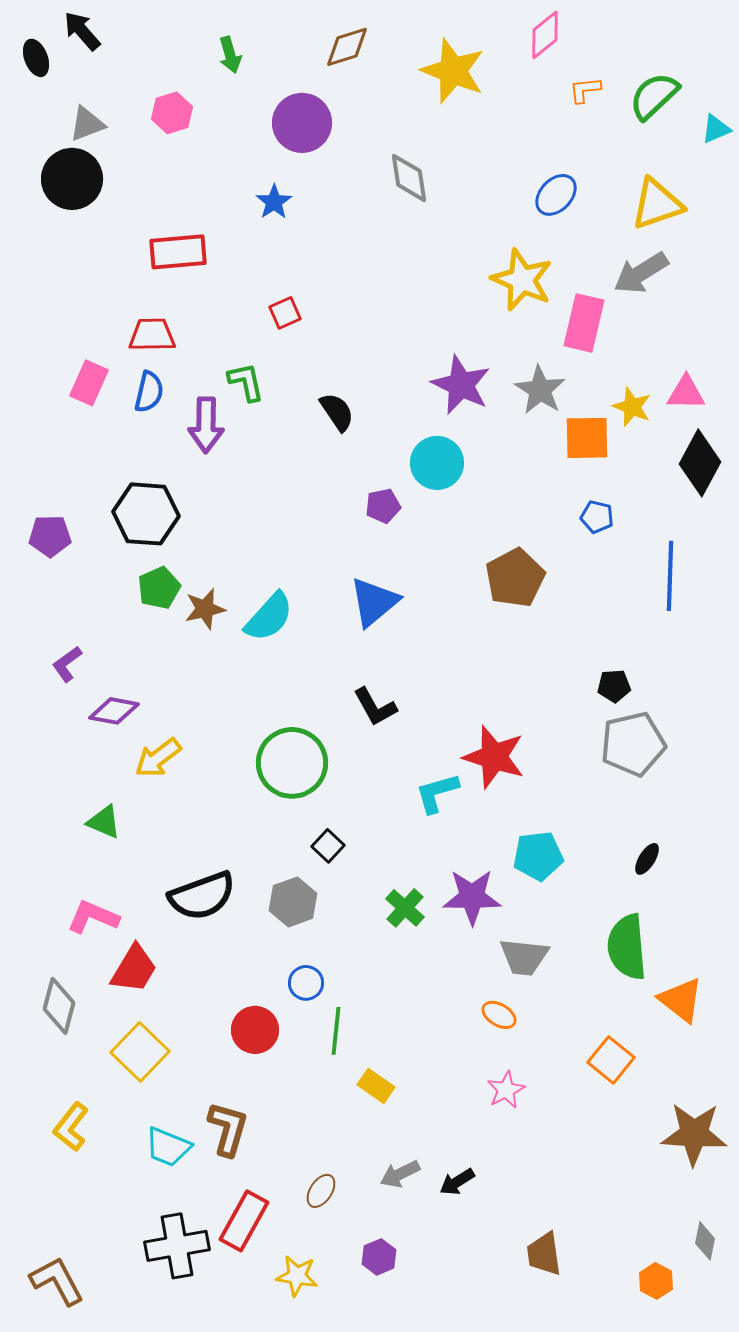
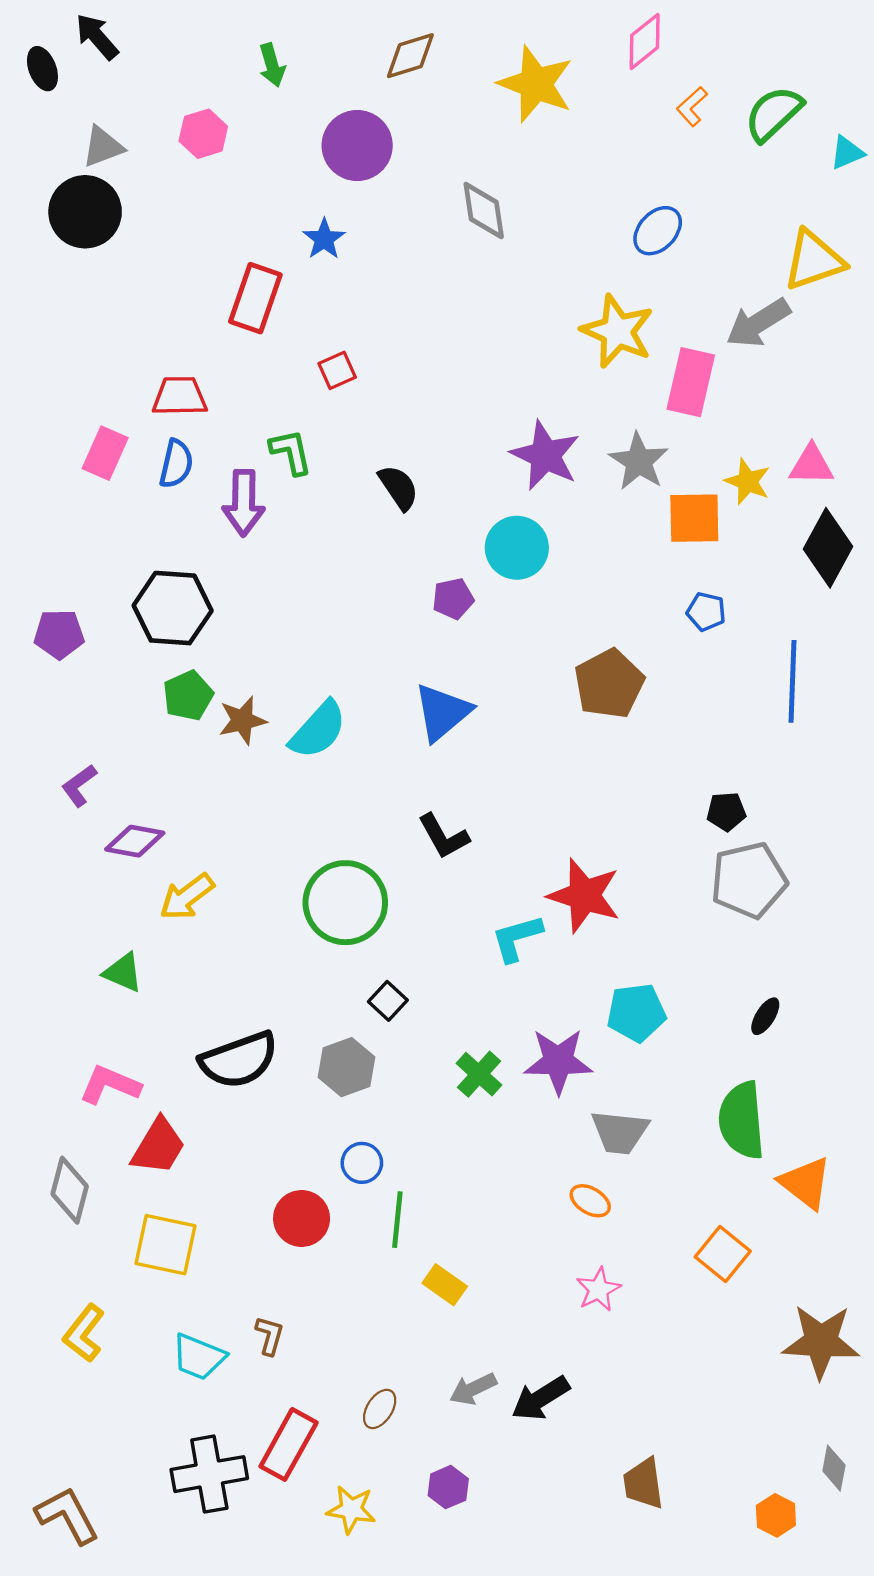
orange L-shape: (585, 90) -> (692, 106), turned -36
yellow triangle: (657, 204) -> (814, 260), moved
red rectangle: (178, 252) -> (255, 298), moved, turned -66
yellow square: (140, 1052) -> (166, 1245), turned -32
brown L-shape: (228, 1129) -> (270, 1336), size x0.6
black arrow: (457, 1182) -> (541, 1398), size x1.4

